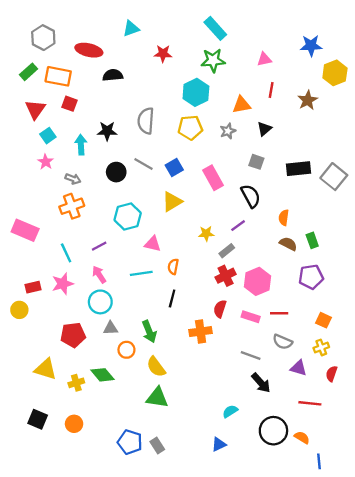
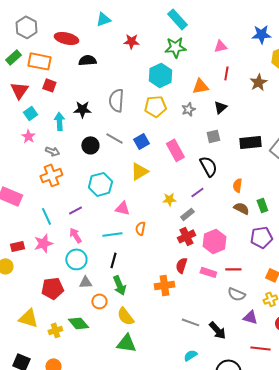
gray square: (256, 162) -> (213, 136), turned -32
black line: (172, 298) -> (113, 260), moved
gray line: (251, 355) -> (190, 322), moved

